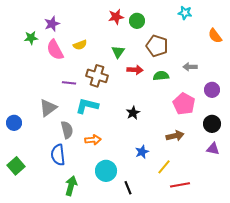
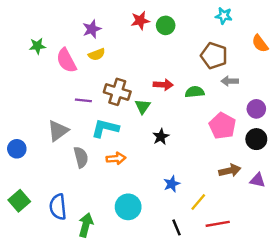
purple star: (52, 24) -> (92, 29), moved
brown pentagon: (157, 46) -> (214, 56), moved
green triangle: (118, 52) -> (143, 106), moved
black circle: (212, 124) -> (256, 139), moved
brown arrow: (175, 136) -> (230, 171), moved
orange arrow: (93, 140) -> (116, 158), moved
blue semicircle: (58, 155) -> (58, 207), moved
black line: (128, 188) -> (177, 227), moved

